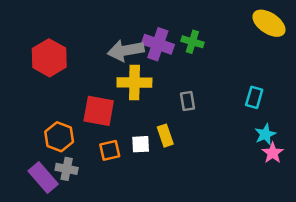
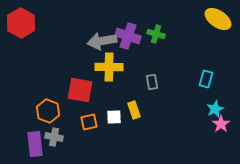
red hexagon: (49, 58) -> (21, 23), moved
purple rectangle: (43, 178) -> (35, 144), turned 35

